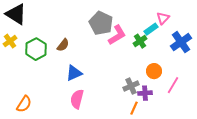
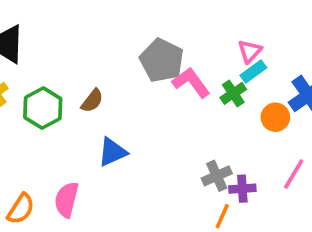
pink triangle: (163, 18) -> (250, 51), moved
pink L-shape: (117, 35) -> (191, 82), turned -95
orange circle: (154, 71) -> (275, 117), moved
pink semicircle: (77, 99) -> (67, 200), moved

